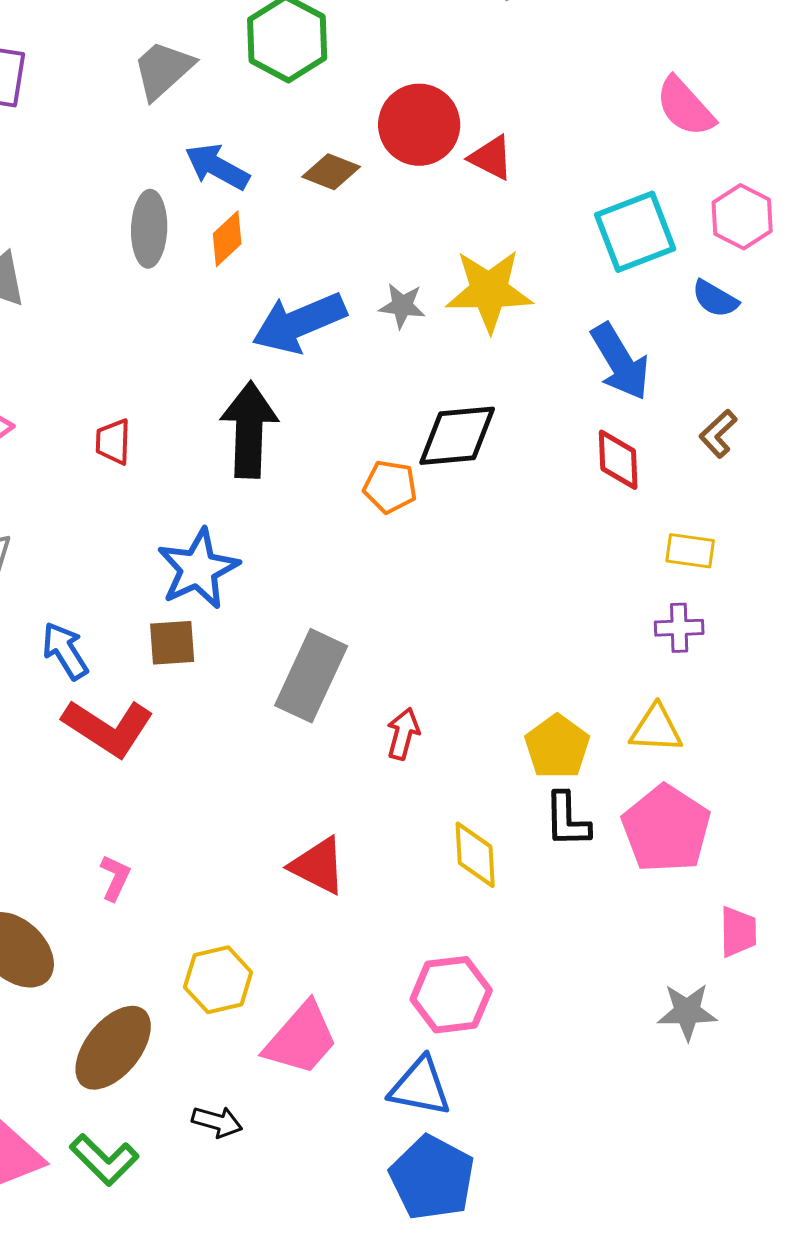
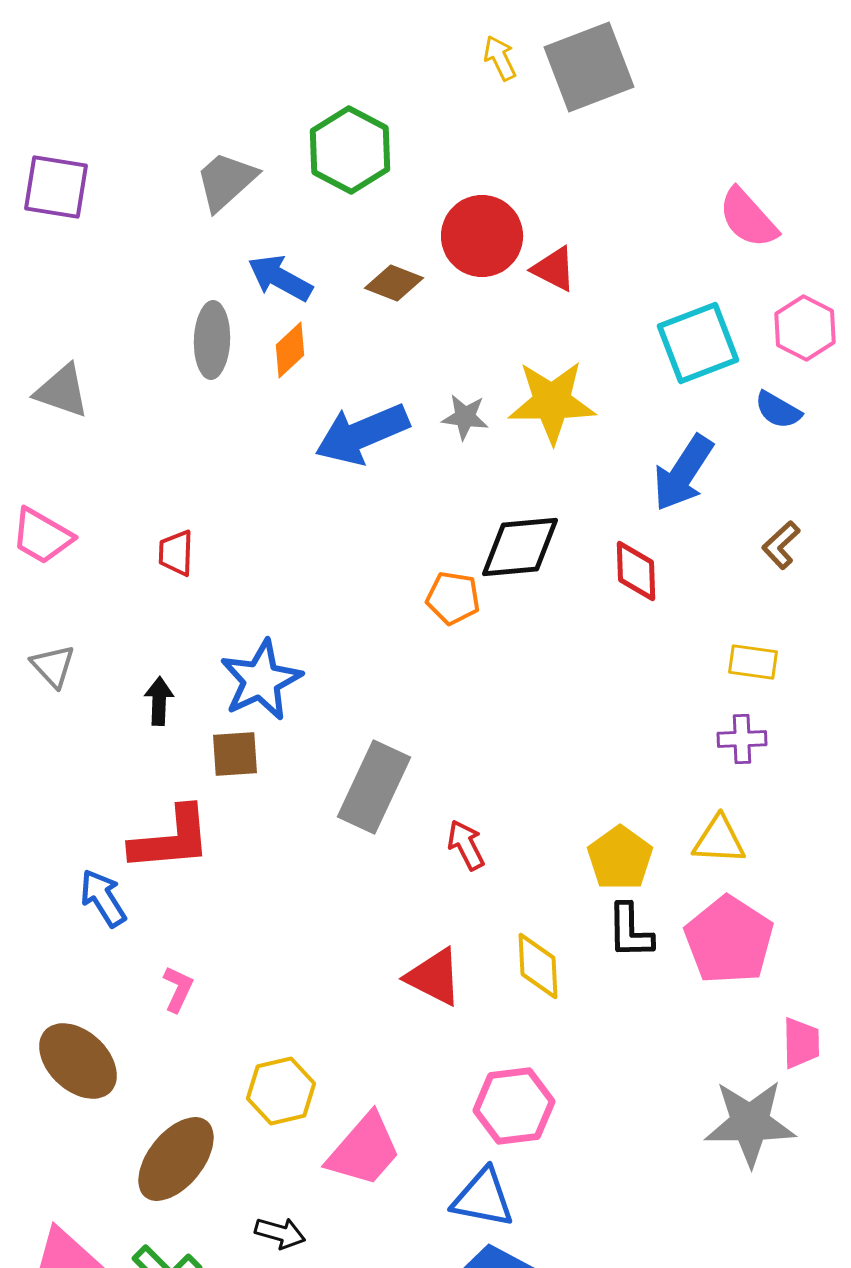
blue arrow: (620, 362) -> (683, 473), turned 64
black arrow: (249, 430) -> (159, 701), moved, size x0.5
red diamond: (618, 460) -> (636, 571), moved
blue arrow: (65, 651) -> (103, 898), moved
red L-shape: (108, 728) -> (171, 839), turned -38
red arrow: (403, 734) -> (466, 845), turned -42
red triangle: (318, 866) -> (434, 977), moved
gray star: (687, 1012) -> (750, 1123), size x1.5

